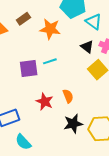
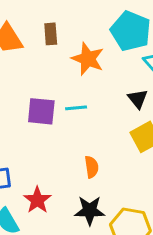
brown rectangle: (23, 19) -> (51, 34), turned -72
red star: (45, 102) -> (37, 200), moved

